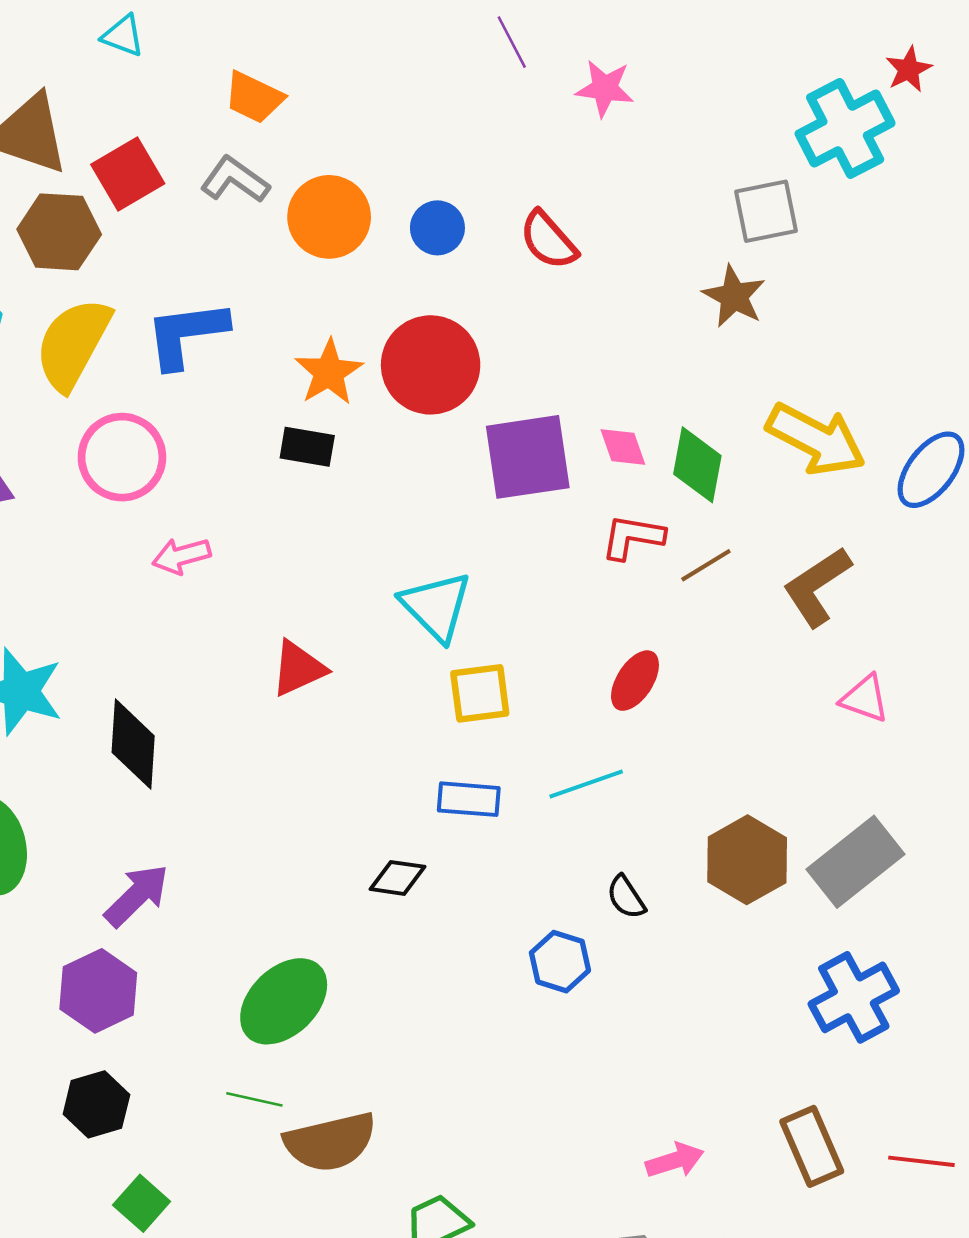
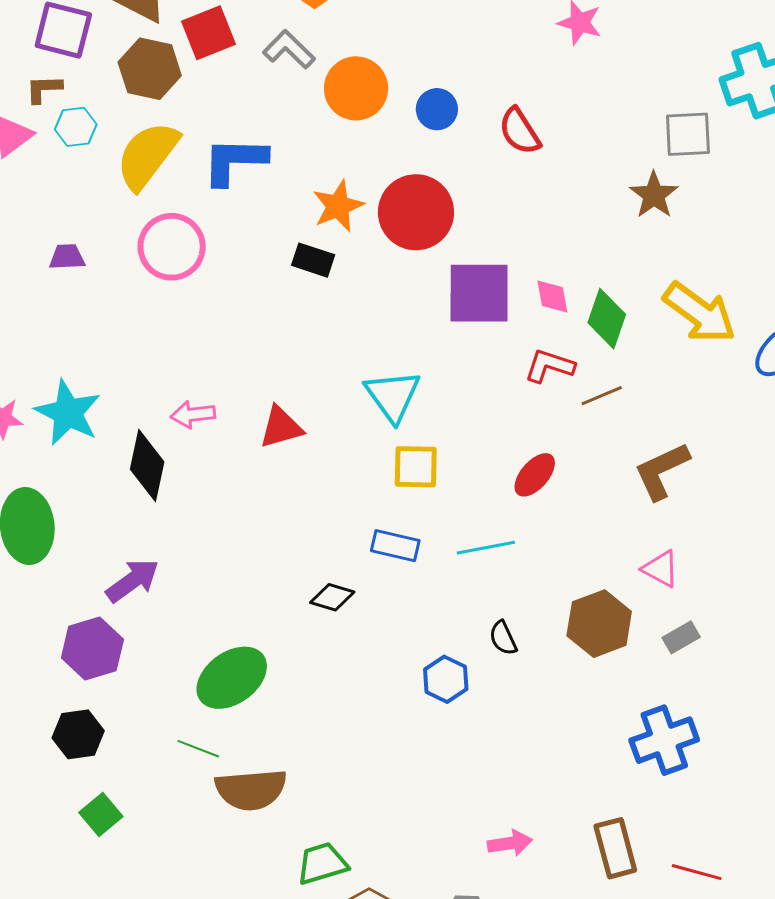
pink arrow: (181, 556) -> (193, 414), moved
brown L-shape: (817, 587) -> (662, 471), moved
pink triangle: (865, 699) -> (661, 569), moved
gray rectangle: (855, 862) -> (681, 637), size x0.5

